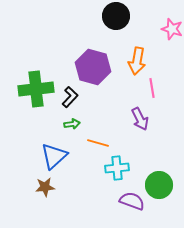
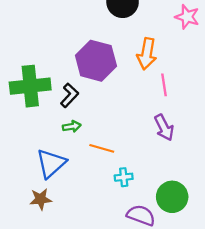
purple arrow: (140, 119) -> (164, 128), moved
cyan cross: (117, 168) -> (124, 177), size x0.7

